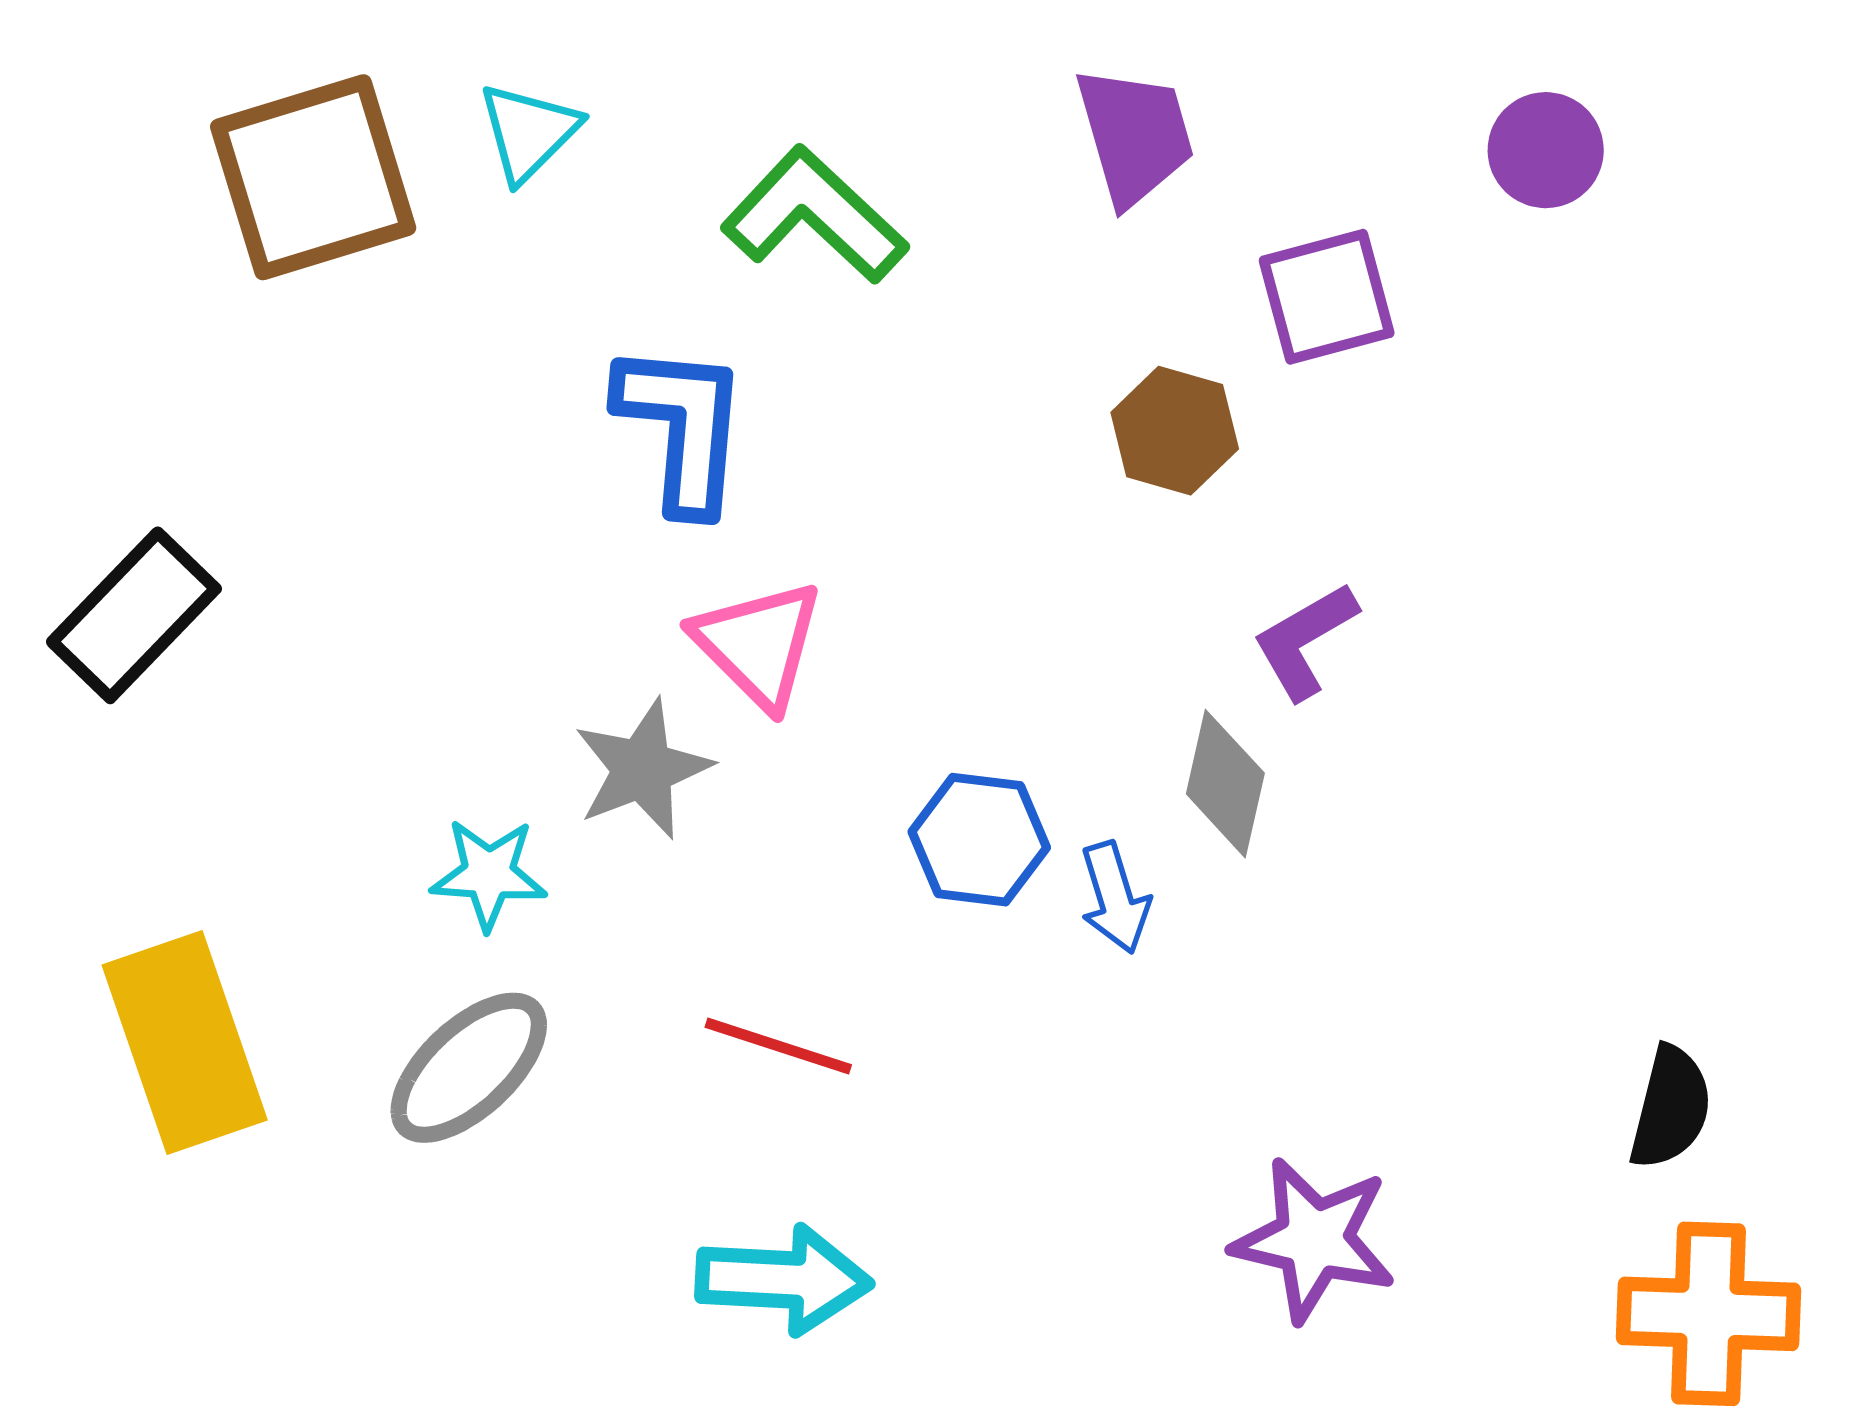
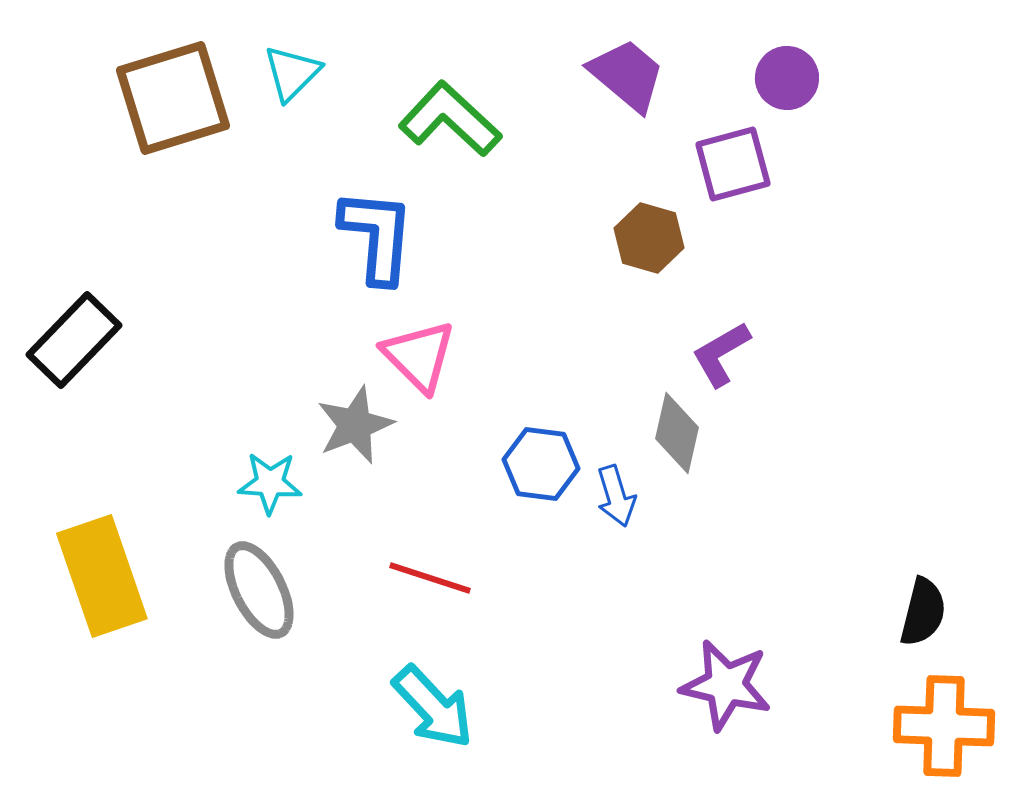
purple trapezoid: (1135, 136) -> (627, 75), turned -34
purple circle: (1546, 150) -> (787, 78), moved
gray ellipse: (469, 1068) -> (259, 590), turned -74
cyan arrow: (784, 1279) -> (433, 707), turned 44

